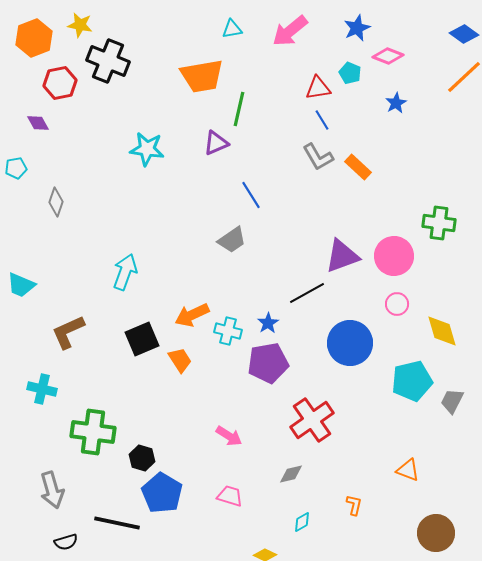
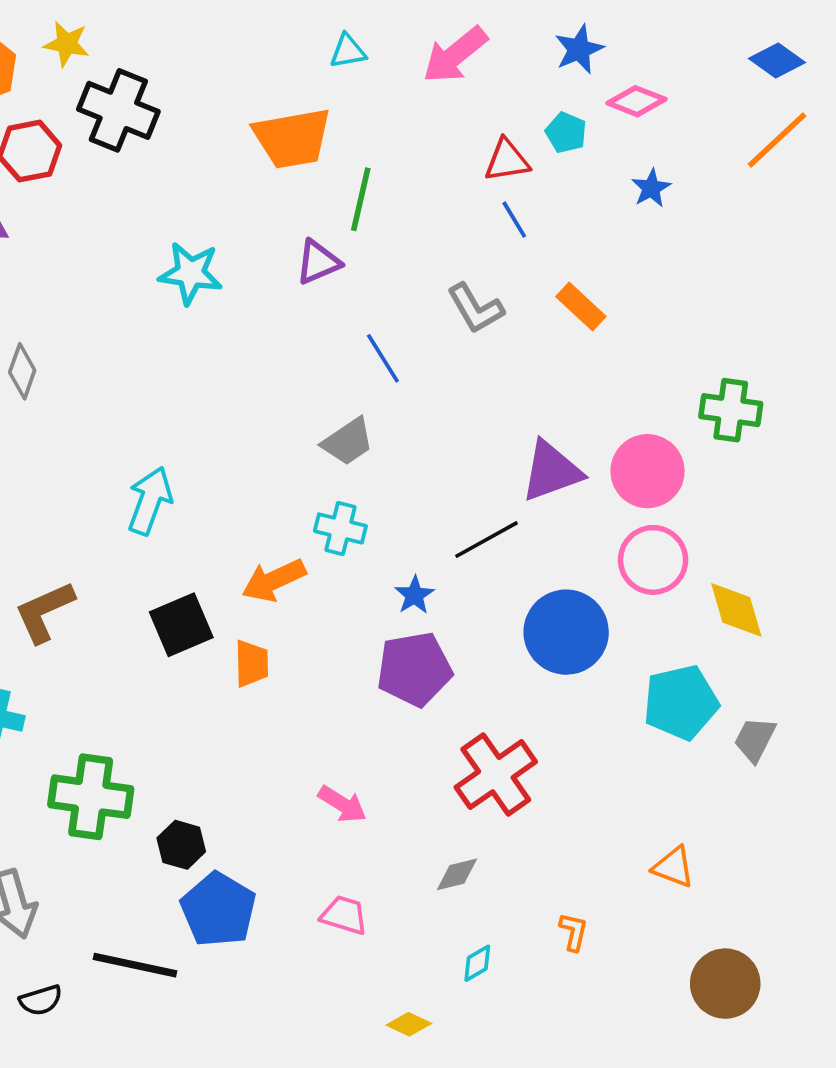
gray L-shape: (318, 157) -> (475, 308), moved
pink circle: (397, 304) -> (653, 560), size x1.6
cyan cross: (228, 331) -> (340, 528), moved
orange trapezoid: (180, 360) -> (252, 664), turned 32

